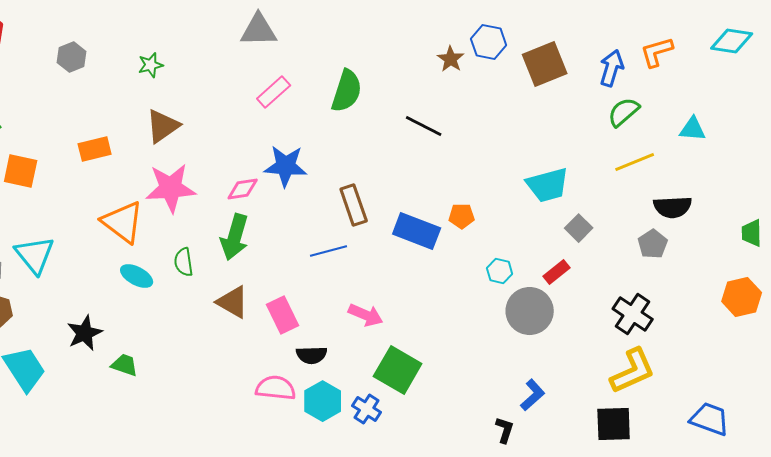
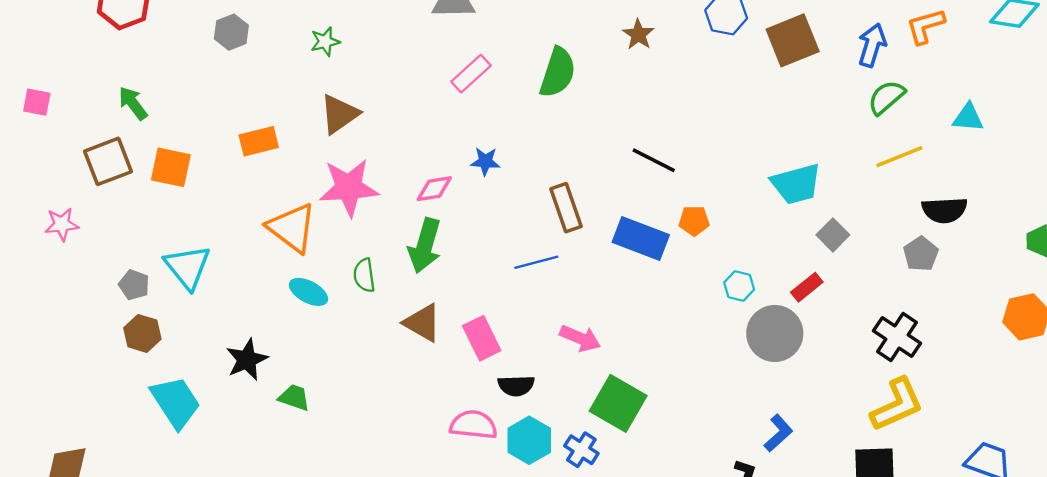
brown star: (451, 59) -> (638, 34), moved
black line: (424, 126) -> (654, 160), moved
blue star: (286, 166) -> (485, 161), size x0.6

